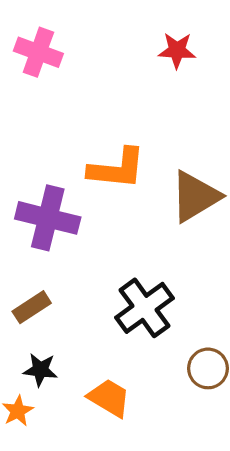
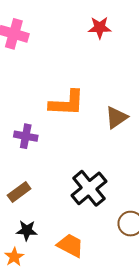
brown triangle: (195, 196) -> (116, 117), size x0.7
purple cross: (48, 218) -> (26, 136), size x0.6

